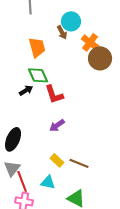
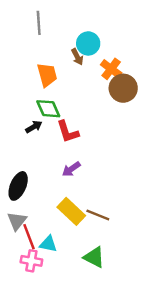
yellow rectangle: (57, 160) -> (71, 211), size x1.6
cyan triangle: (48, 182) -> (48, 244), moved

